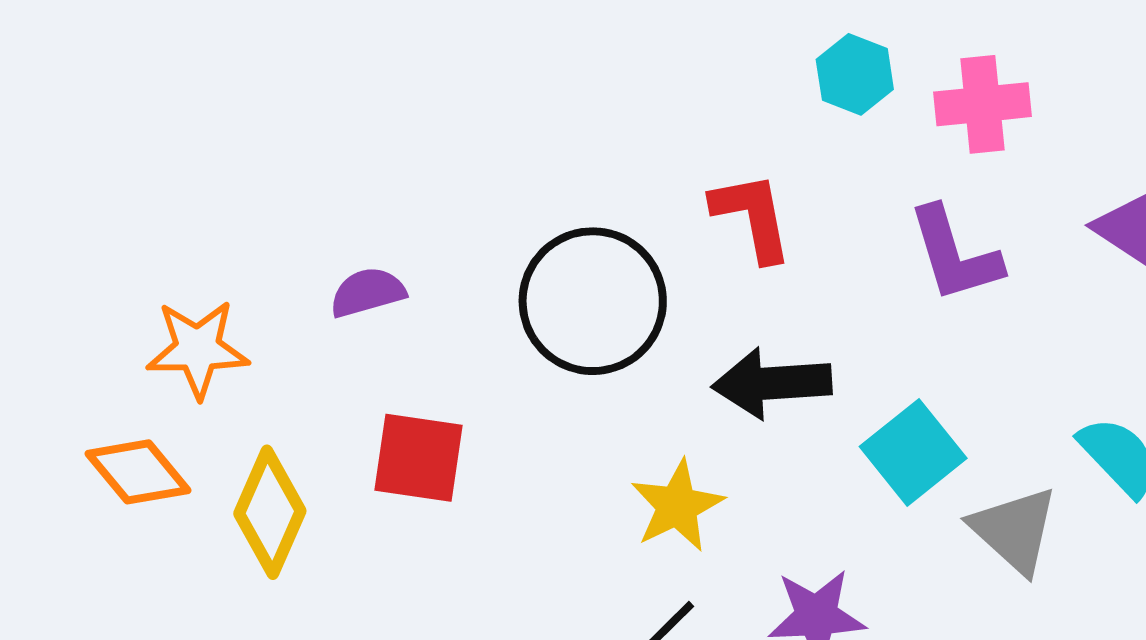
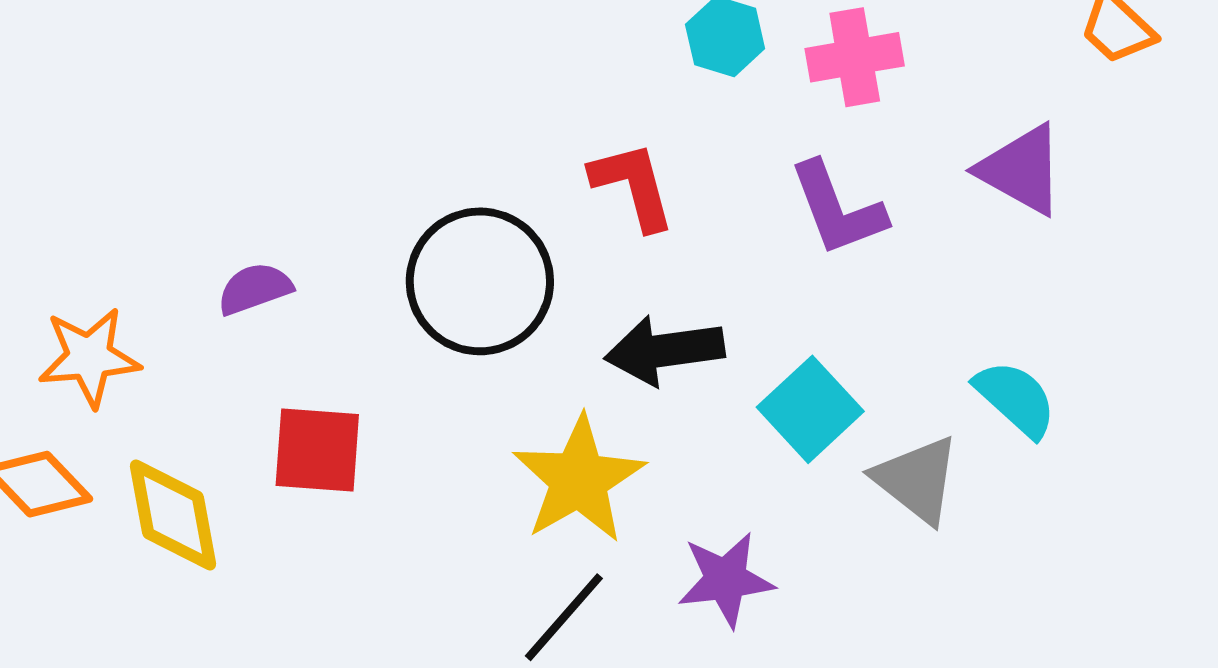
yellow star: (677, 506) -> (579, 480), size x1.4
yellow diamond: (270, 512) -> (173, 515), turned -30

